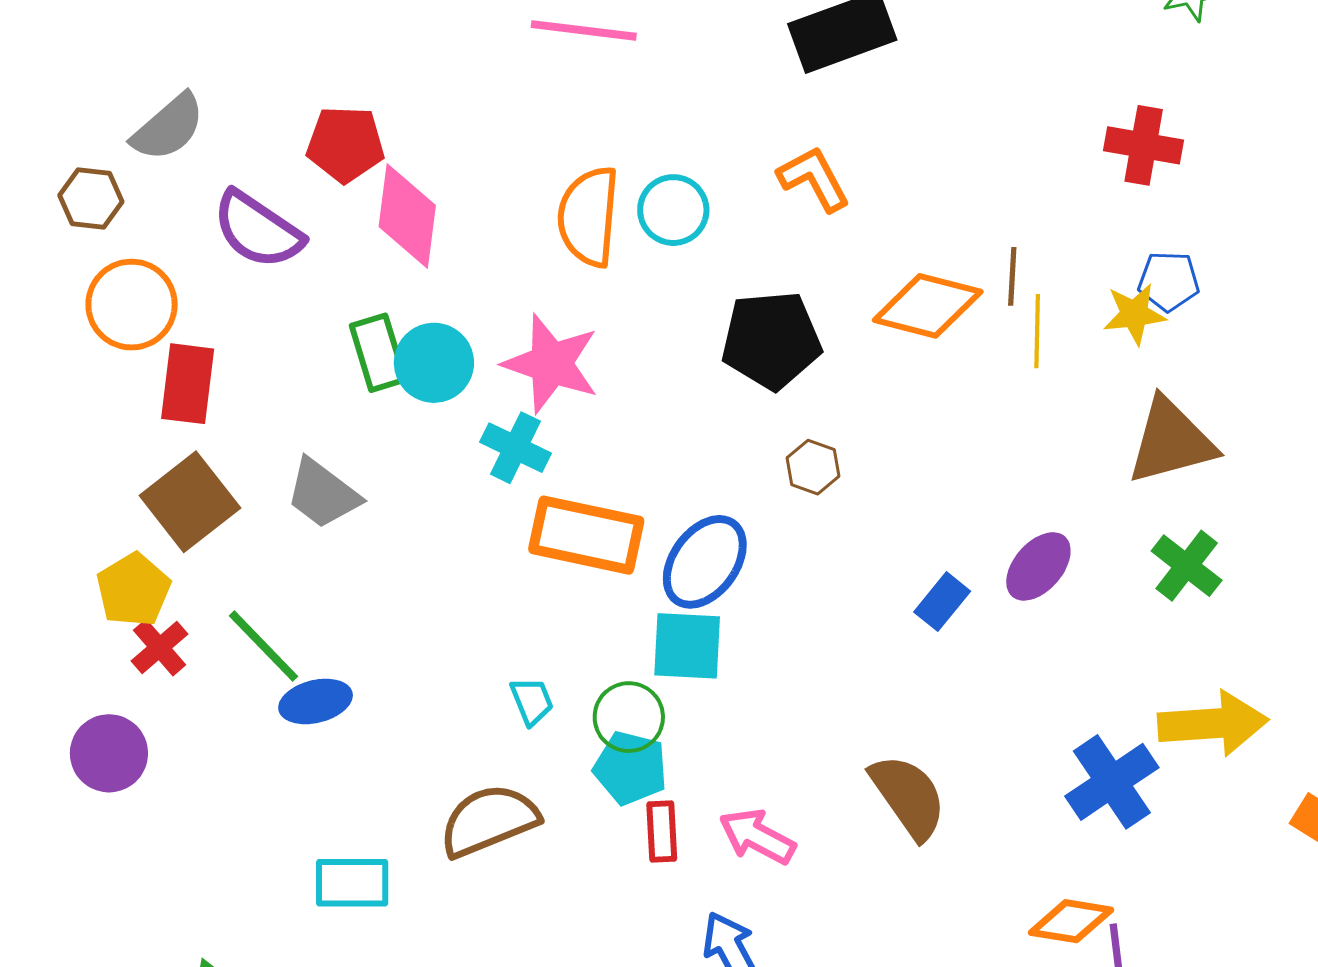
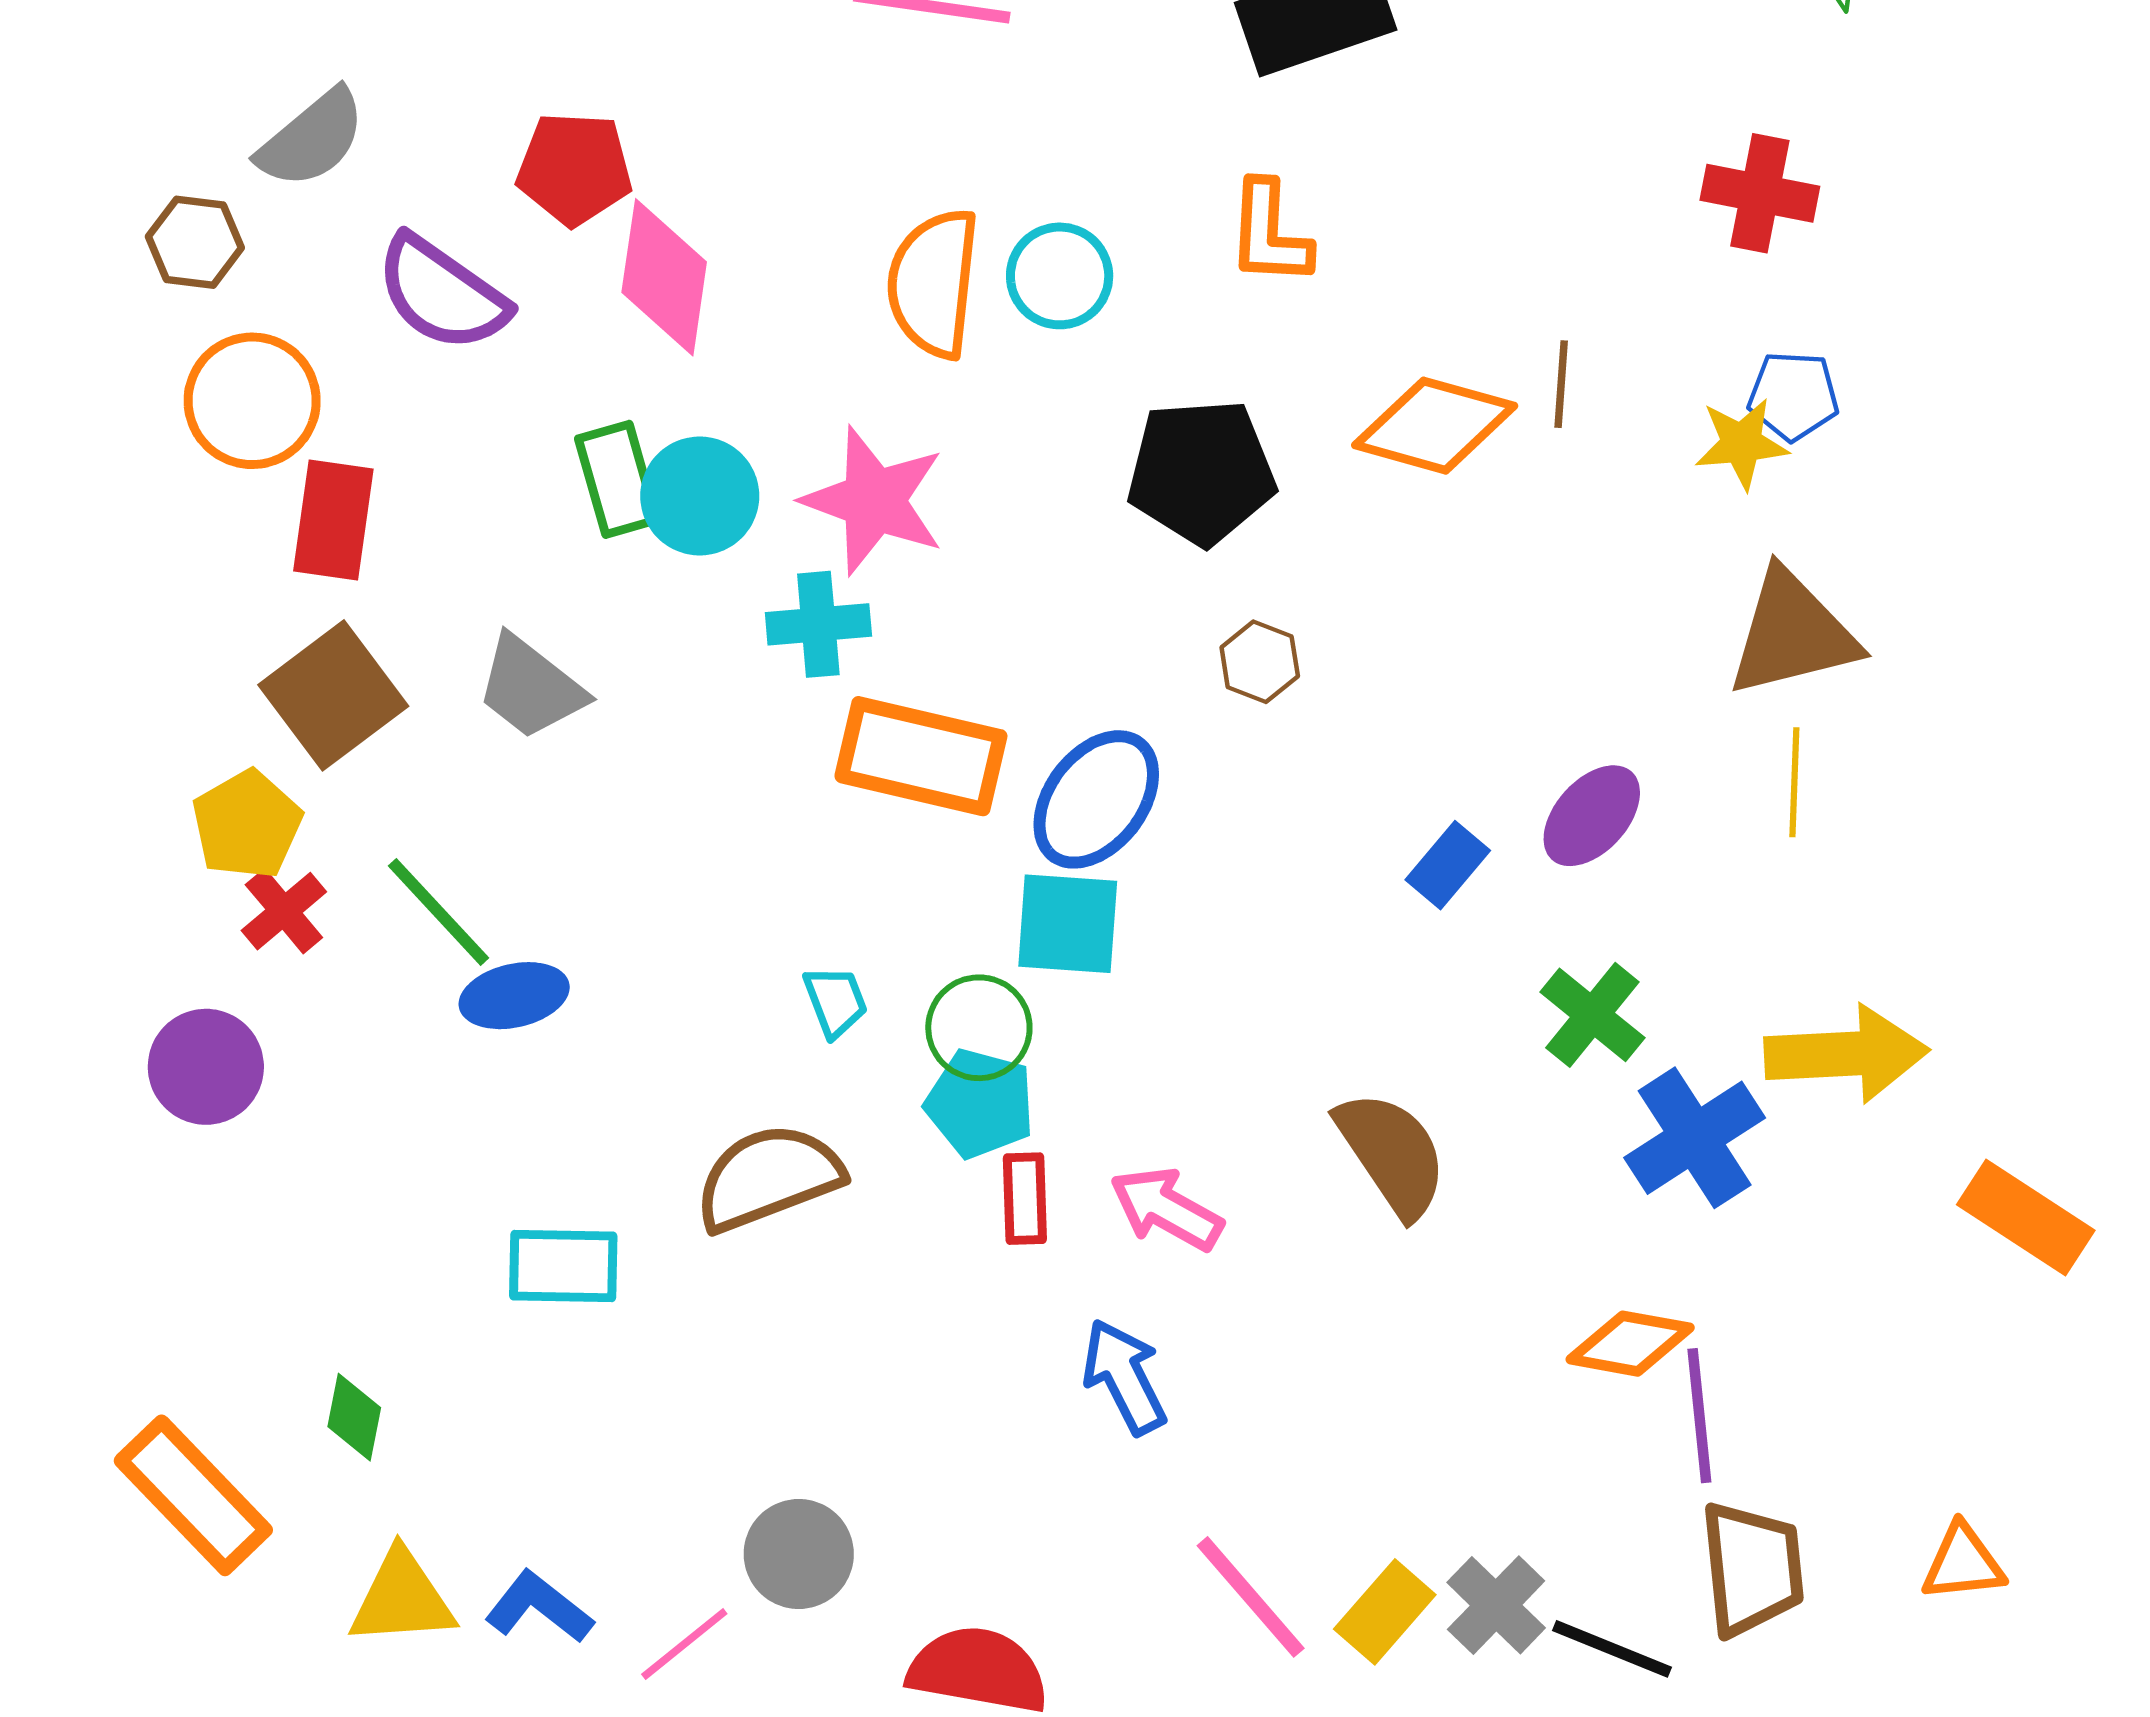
orange L-shape: (814, 179) -> (1269, 233), turned -150
yellow line: (1037, 331) -> (1794, 782), moved
cyan cross: (516, 448) -> (818, 624), turned -32
green cross: (1187, 566) -> (1592, 1015), moved

